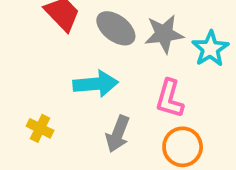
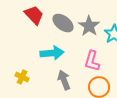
gray star: (164, 34) -> (89, 26), turned -30
gray arrow: (118, 134) -> (64, 80), turned 138

